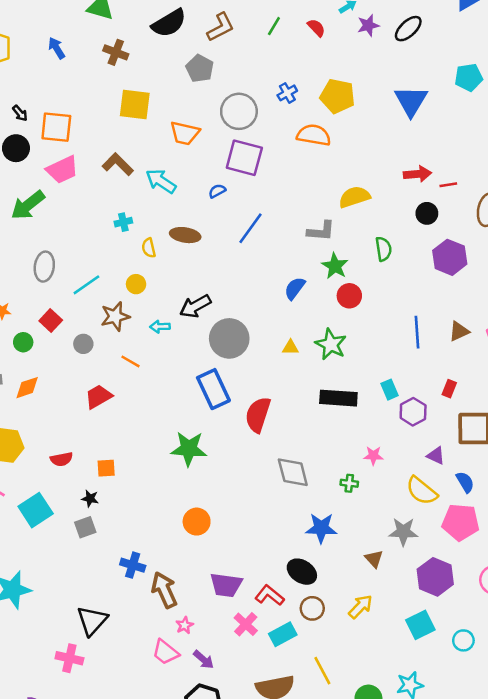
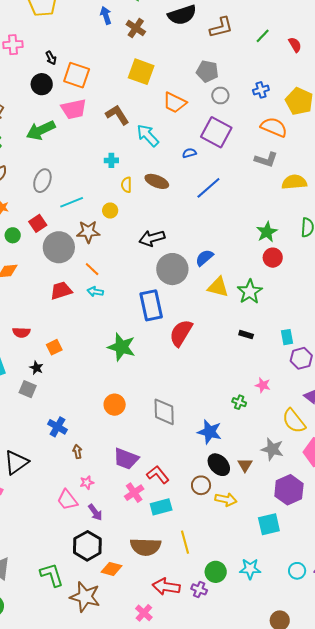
blue arrow: (57, 48) -> (106, 15), moved
gray pentagon: (200, 68) -> (207, 71), moved, turned -30
gray circle: (239, 111) -> (220, 95), size x0.6
gray L-shape: (321, 231) -> (266, 160), moved
blue semicircle: (295, 288) -> (204, 258), moved
cyan arrow: (160, 327) -> (95, 292), moved
gray circle: (83, 344) -> (59, 247), size x2.0
yellow triangle: (290, 348) -> (218, 287), size x1.6
black rectangle: (338, 398) -> (246, 335), size x0.5
orange square: (106, 468) -> (54, 347), turned -35
gray diamond: (293, 472) -> (164, 412), moved
gray square: (85, 527) -> (28, 389), turned 30
black ellipse: (302, 572) -> (219, 465), moved
brown arrow: (164, 590) -> (77, 452), size x0.5
yellow arrow: (360, 607) -> (226, 499), turned 45
brown circle: (312, 608) -> (201, 485), moved
cyan circle: (463, 640) -> (297, 571), moved

